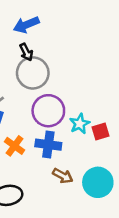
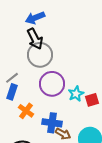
black arrow: (26, 52) -> (35, 39), size x1.5
blue cross: (48, 145) -> (52, 123), moved

